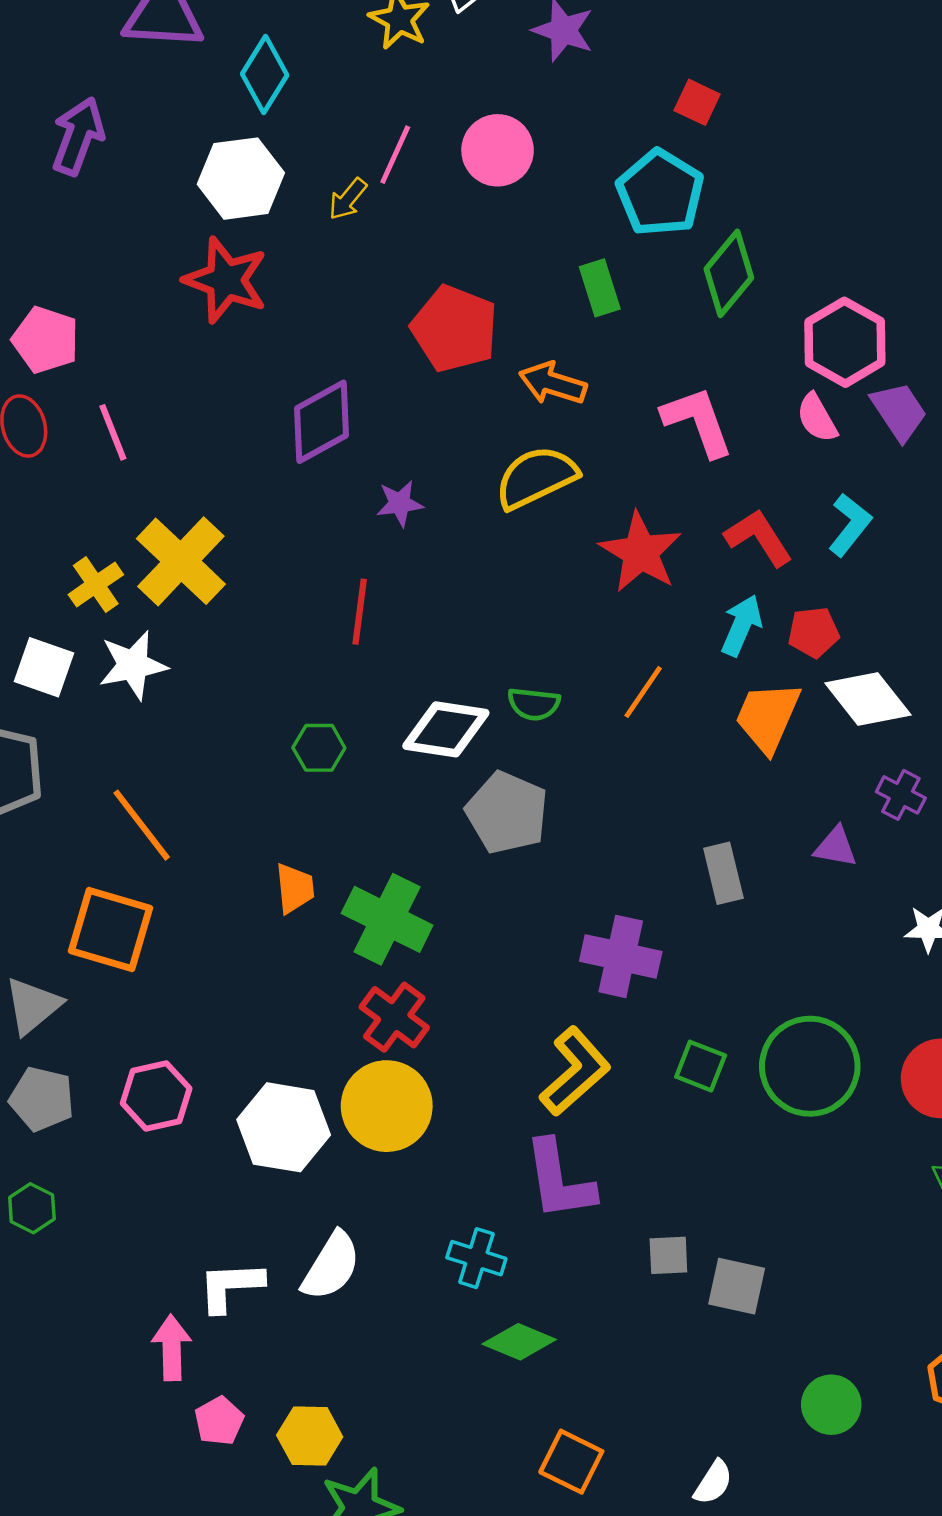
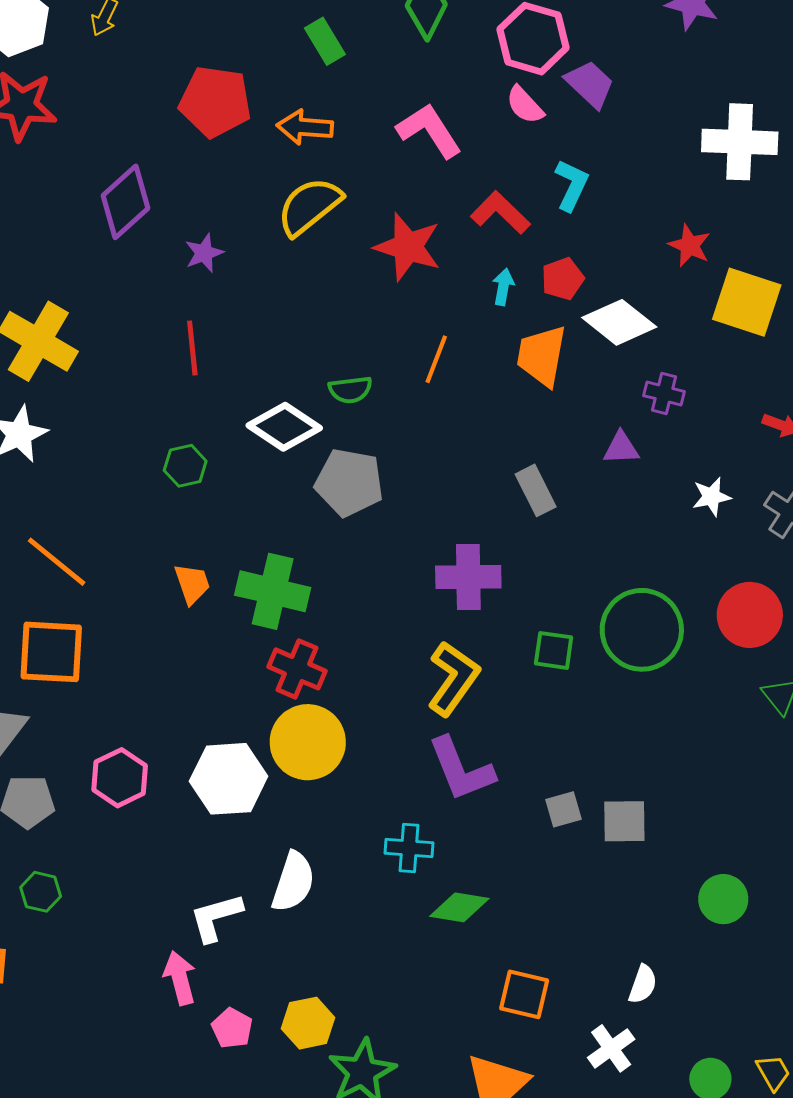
cyan arrow: (742, 625) -> (503, 287), size x0.7
white diamond: (446, 729) -> (284, 427), turned 38

